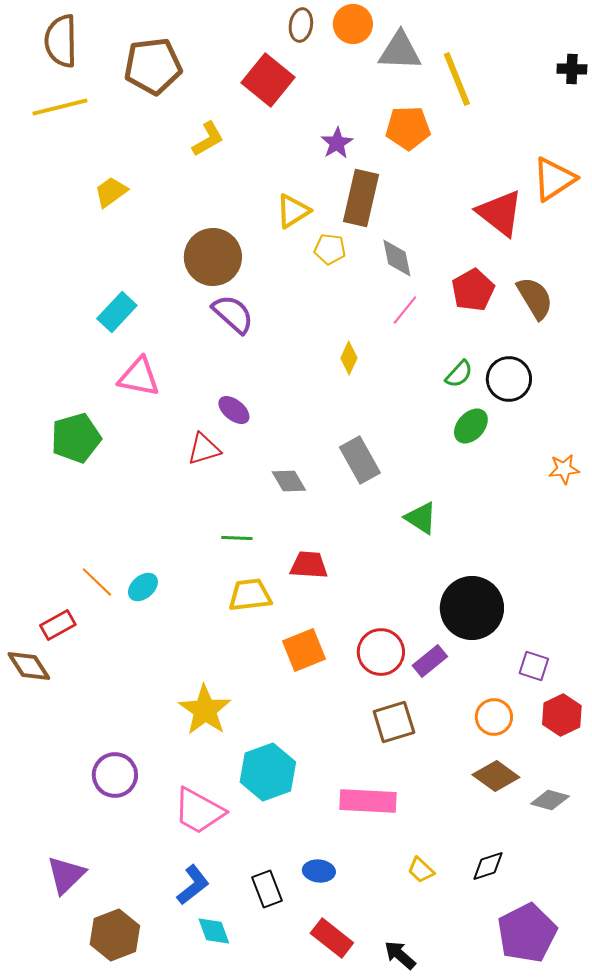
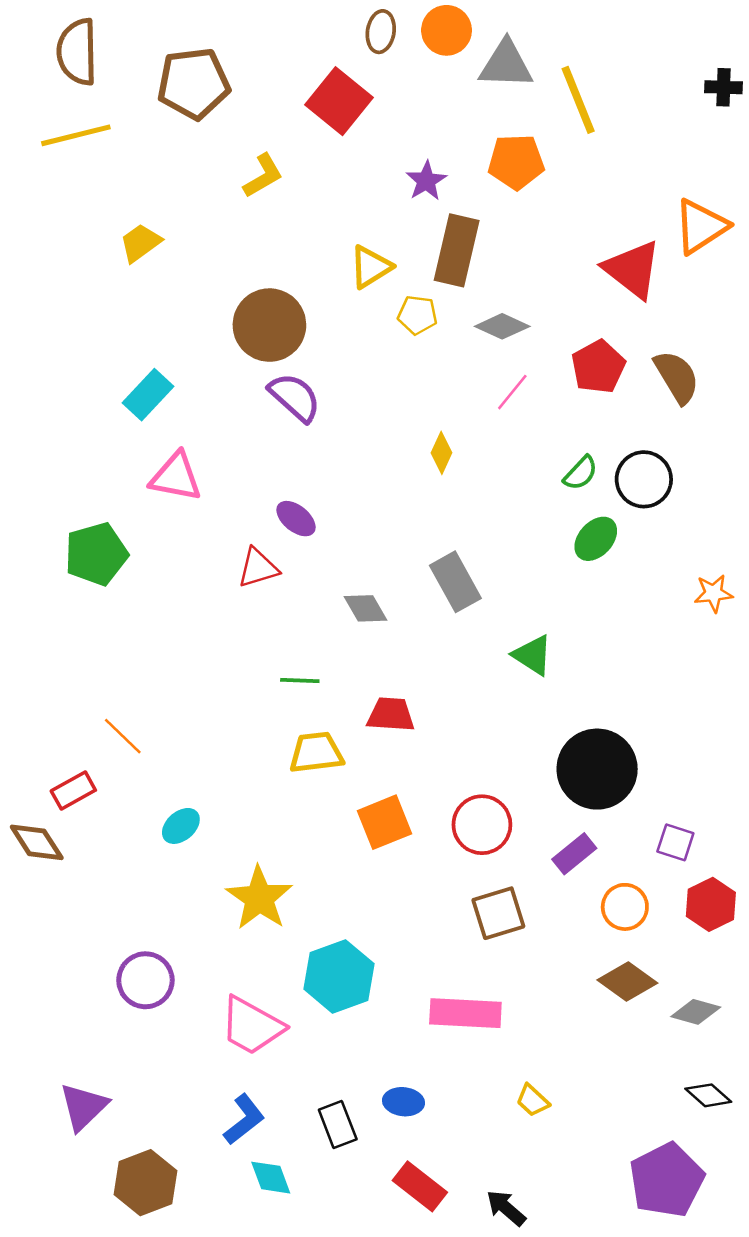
gray diamond: (397, 258) -> (502, 326), turned -54
cyan ellipse: (143, 587) -> (181, 826), moved
purple rectangle: (430, 661) -> (574, 854), moved
black diamond: (488, 866) -> (708, 1095), moved, turned 60

